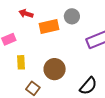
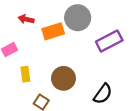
gray circle: (72, 16) -> (78, 18), size x1.5

